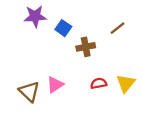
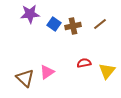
brown cross: (86, 47) -> (73, 26), moved
red semicircle: (99, 83) -> (84, 63), moved

